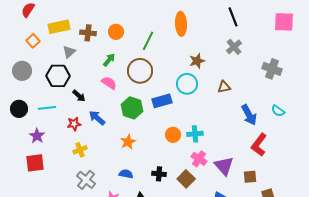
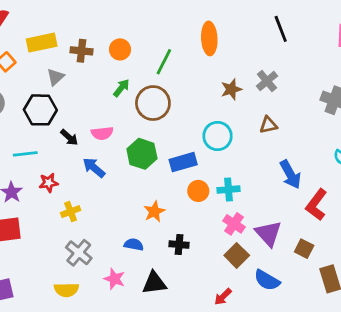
gray cross: (234, 47) -> (267, 81), moved
green arrow: (109, 60) -> (121, 88), moved
pink semicircle: (109, 83) -> (102, 133), moved, turned 140
cyan circle: (187, 84) -> (218, 136), moved
blue rectangle: (162, 101) -> (183, 162), moved
blue arrow: (249, 115) -> (290, 174), moved
red star: (74, 124) -> (49, 183), moved
orange star: (128, 142) -> (154, 212), moved
brown square: (250, 177) -> (304, 249), turned 32
brown square: (186, 179) -> (237, 255), moved

